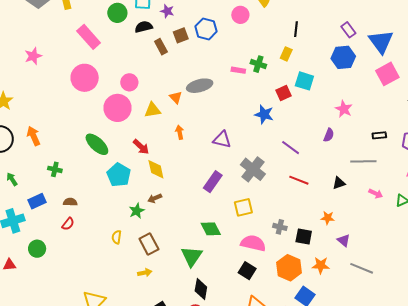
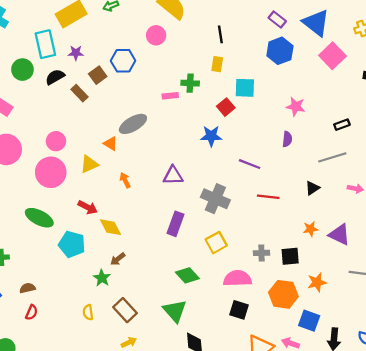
purple triangle: (344, 240) -> (339, 234), moved, size x1.5

